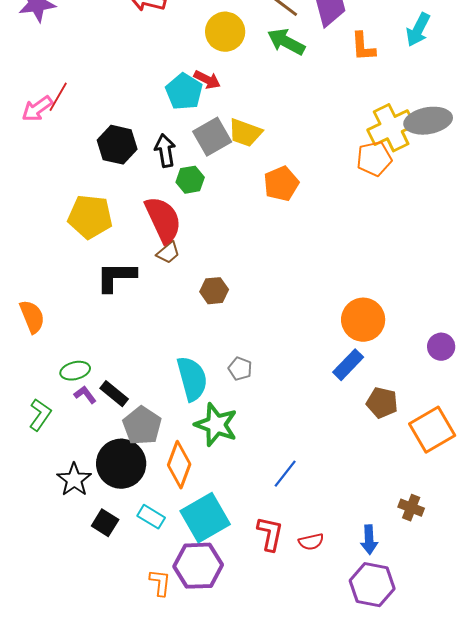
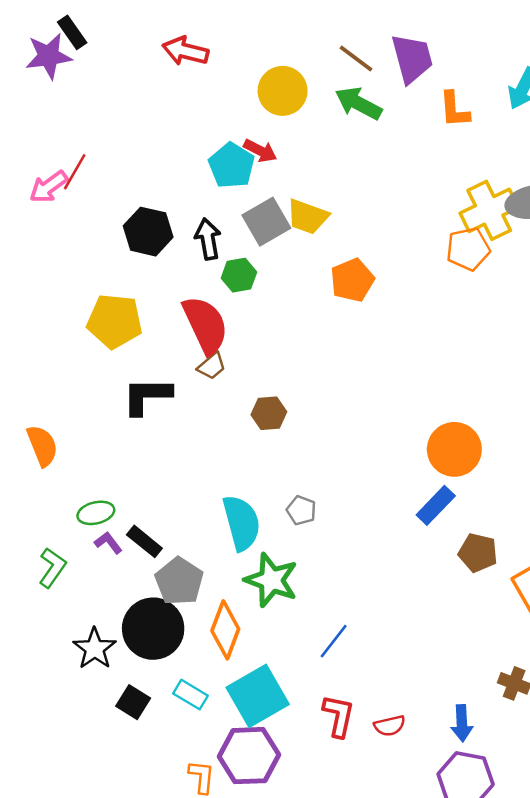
blue line: (285, 474) -> (334, 641), moved

